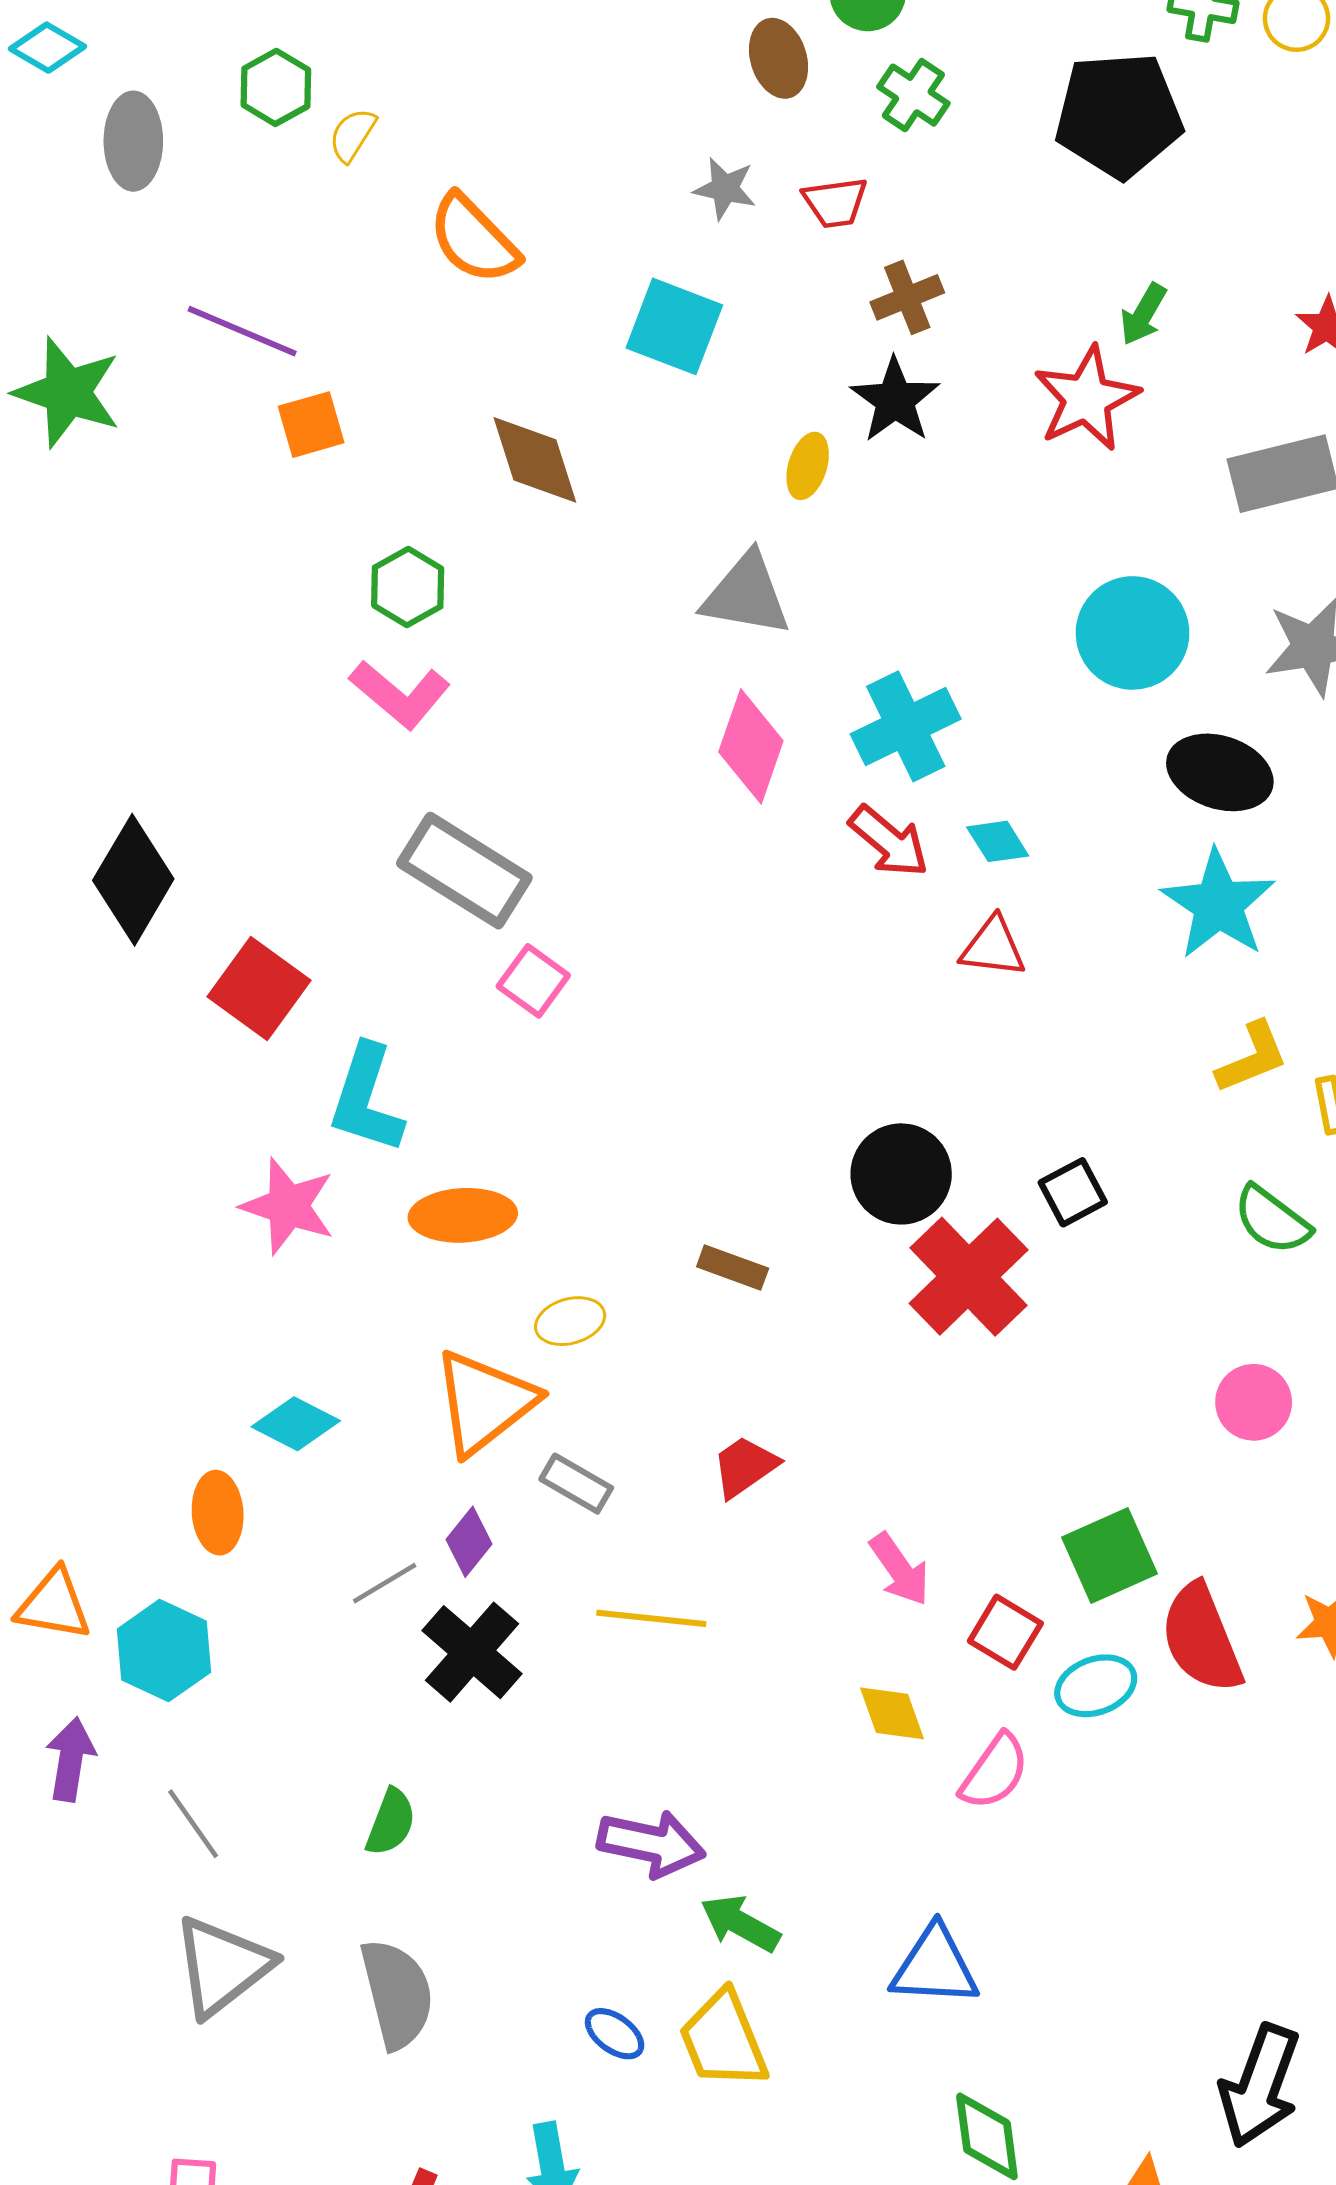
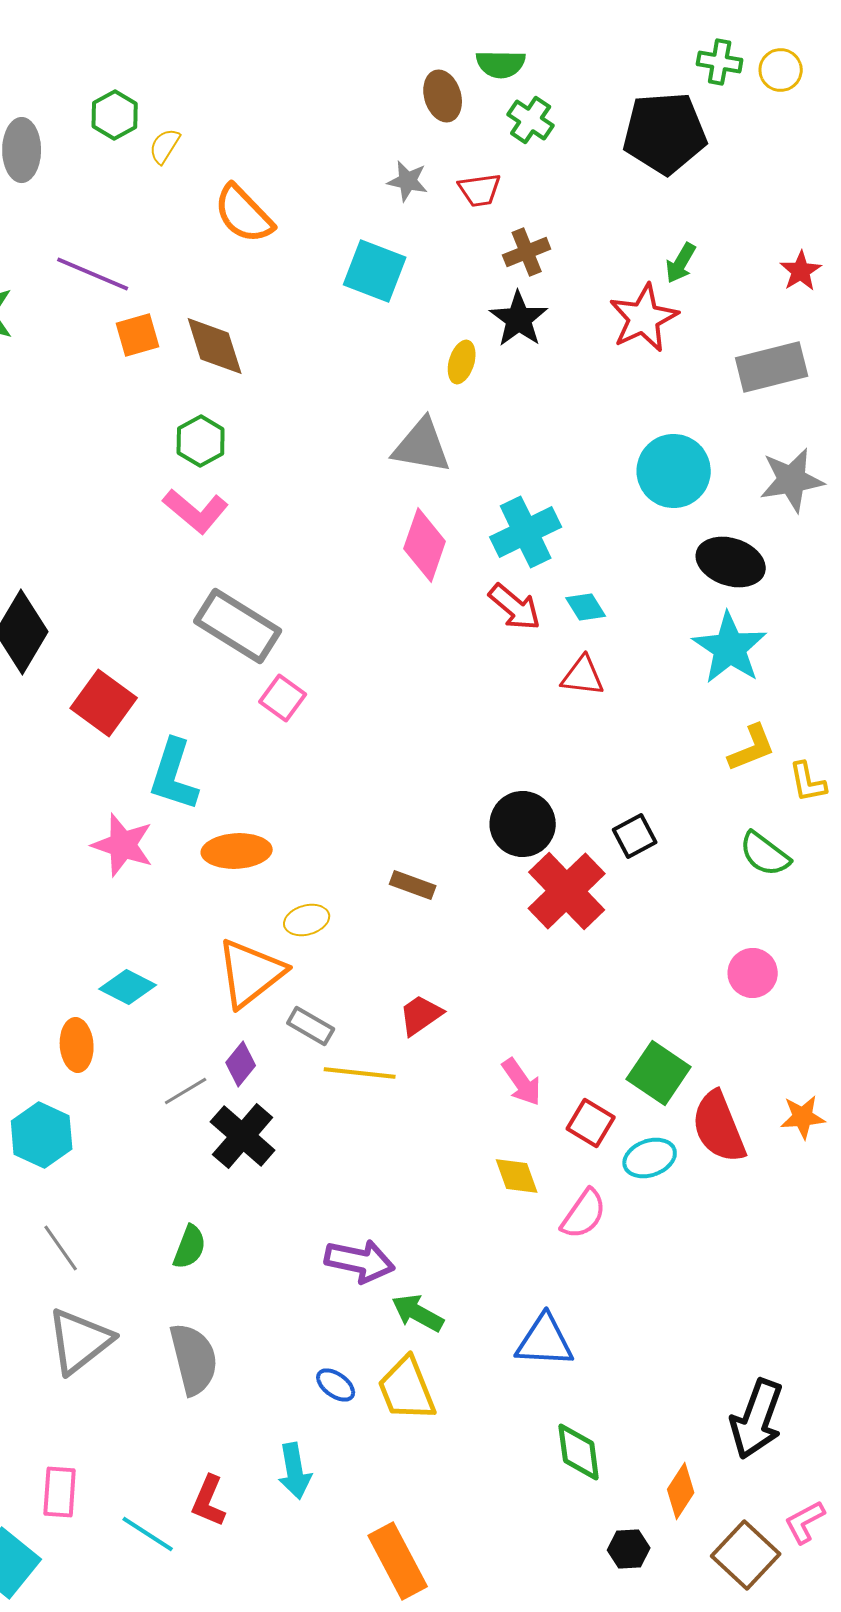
brown diamond: (535, 460) -> (215, 346), moved
green square: (1110, 1556) -> (659, 1073), turned -32
yellow line: (651, 1618) -> (360, 1073), moved

